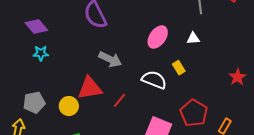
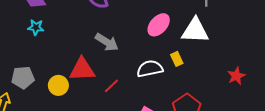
white triangle: (193, 38) -> (195, 31), size x2.0
white semicircle: (154, 80) -> (150, 69), turned -40

